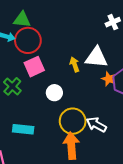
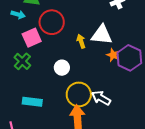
red circle: (28, 40) -> (52, 22), moved
pink square: (34, 67) -> (32, 38), moved

